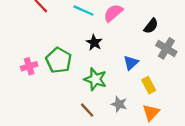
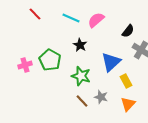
blue triangle: (131, 63) -> (111, 62), size x1.5
brown line: (87, 110) -> (82, 101), moved

